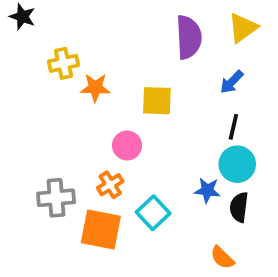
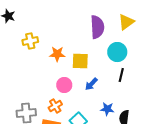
blue arrow: (232, 82) -> (91, 84), moved
orange star: (95, 88) -> (57, 54), moved
cyan circle: (237, 164) -> (117, 52), moved

